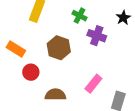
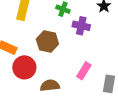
red circle: (31, 72) -> (24, 67), size x1.5

